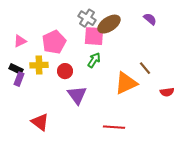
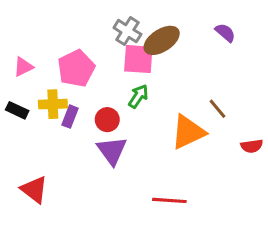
red circle: (65, 71) -> (107, 120), moved
purple rectangle: (19, 79) -> (70, 117), moved
red triangle: (40, 122) -> (34, 190), moved

